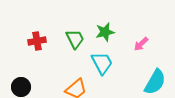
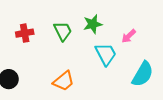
cyan trapezoid: (102, 63) -> (106, 54), moved

